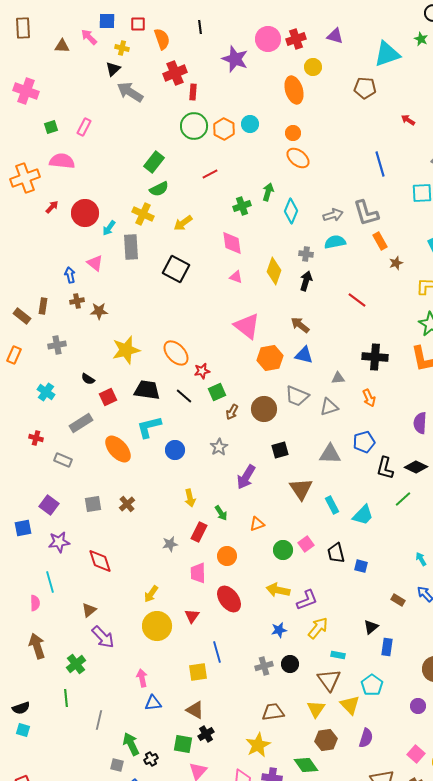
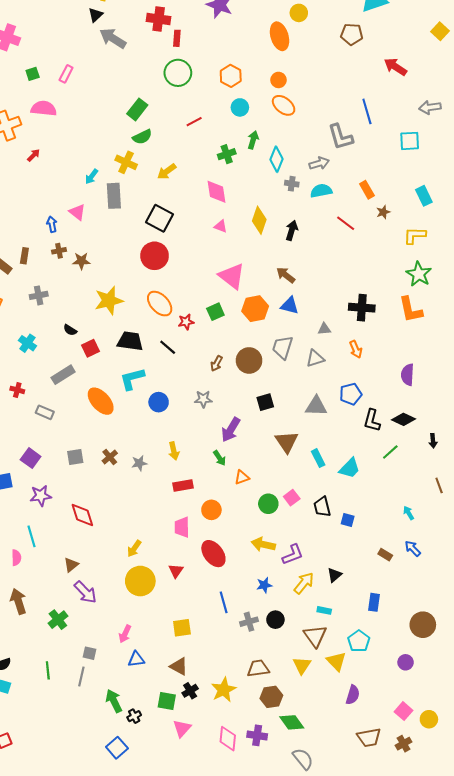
red cross: (175, 73) -> (159, 19), turned 30
red arrow: (408, 120) -> (395, 67), size x1.6
cyan circle: (250, 124) -> (240, 107), moved
orange hexagon: (224, 129) -> (231, 76), moved
red circle: (85, 213) -> (155, 256), moved
gray L-shape: (366, 213) -> (340, 137), moved
gray cross: (306, 254) -> (292, 184), moved
red line: (357, 300) -> (346, 223), moved
green square: (217, 392) -> (215, 312), moved
gray trapezoid: (297, 396) -> (283, 347), turned 85
gray star: (219, 447) -> (203, 399), turned 30
green arrow: (221, 513) -> (220, 458), moved
red rectangle: (199, 532) -> (183, 485), turned 54
gray star: (170, 544) -> (139, 463), moved
black triangle: (371, 627) -> (334, 575), moved
blue line: (217, 652) -> (224, 602), moved
pink arrow: (142, 678) -> (125, 634), turned -144
green line: (66, 698) -> (48, 670), moved
brown hexagon: (326, 740) -> (271, 697), moved
yellow star: (258, 745) -> (224, 690), moved
gray square: (117, 765) -> (89, 653), moved

